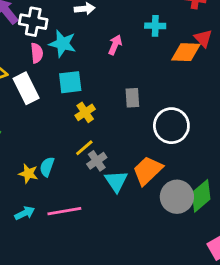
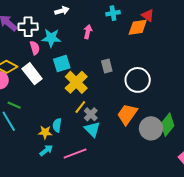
yellow cross: (85, 112) -> (76, 82), size x1.6
cyan triangle: (116, 181) -> (92, 129), moved
cyan arrow: (25, 213) -> (46, 150), moved

